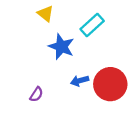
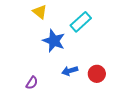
red circle: (110, 84) -> (97, 74), size x0.6

